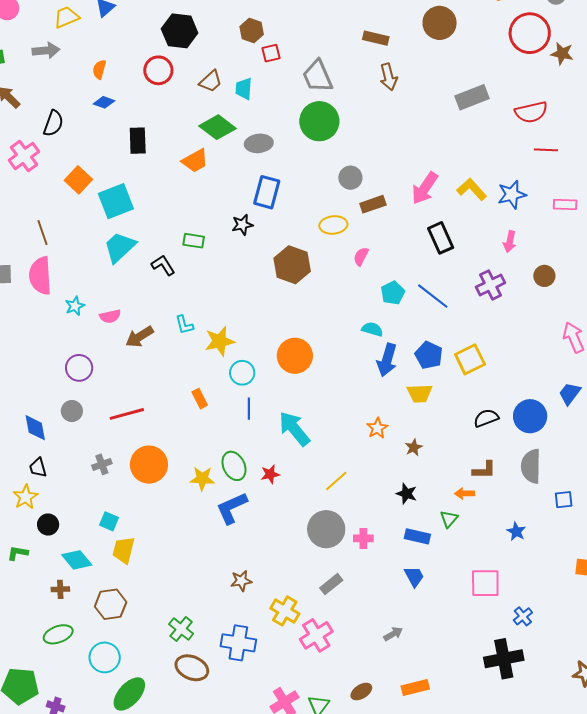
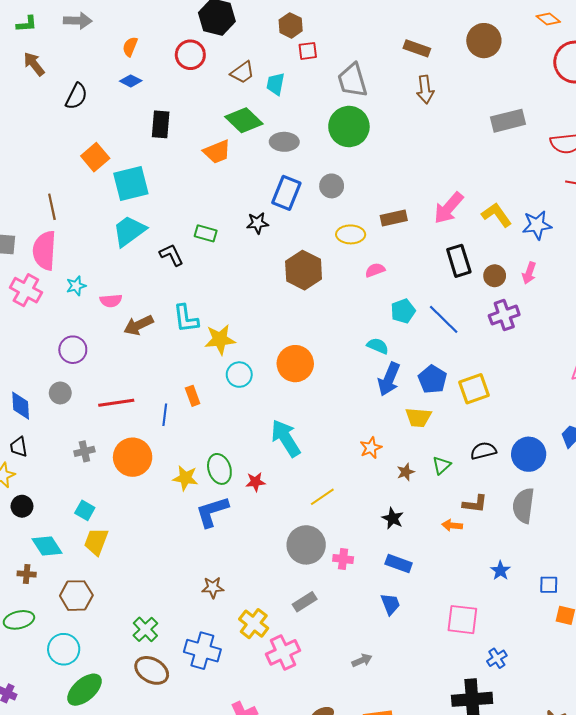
pink cross: (24, 156) -> (26, 290), moved, turned -32
gray circle: (350, 178) -> (332, 186), moved
pink semicircle: (361, 256) -> (375, 270), turned 36
brown circle: (544, 276) -> (495, 276), moved
cyan L-shape: (184, 325) -> (186, 318), size x1.4
blue line: (249, 409) -> (165, 415), moved
blue square: (564, 500) -> (549, 585), moved
green triangle: (449, 519) -> (442, 465), moved

